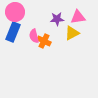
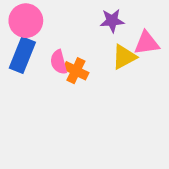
pink triangle: (78, 17) -> (147, 43), moved
purple star: (57, 19) -> (112, 21), moved

